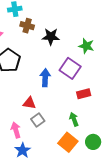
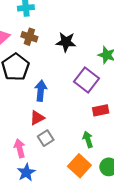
brown cross: (27, 26) -> (29, 37), moved
blue arrow: (45, 78) -> (41, 91), moved
red triangle: (29, 103) -> (37, 118), turned -40

